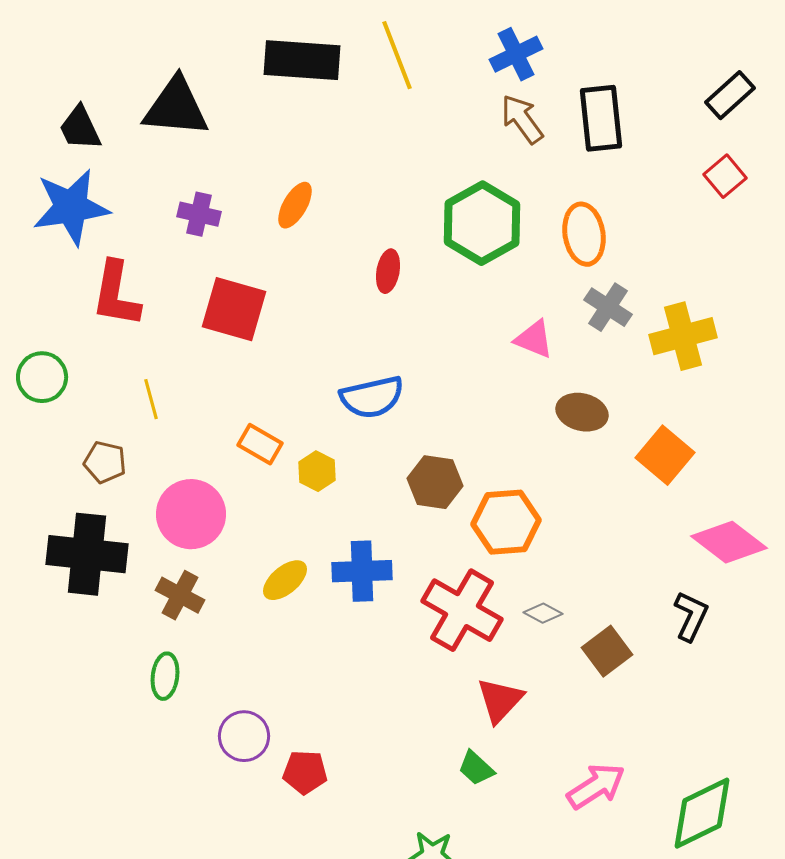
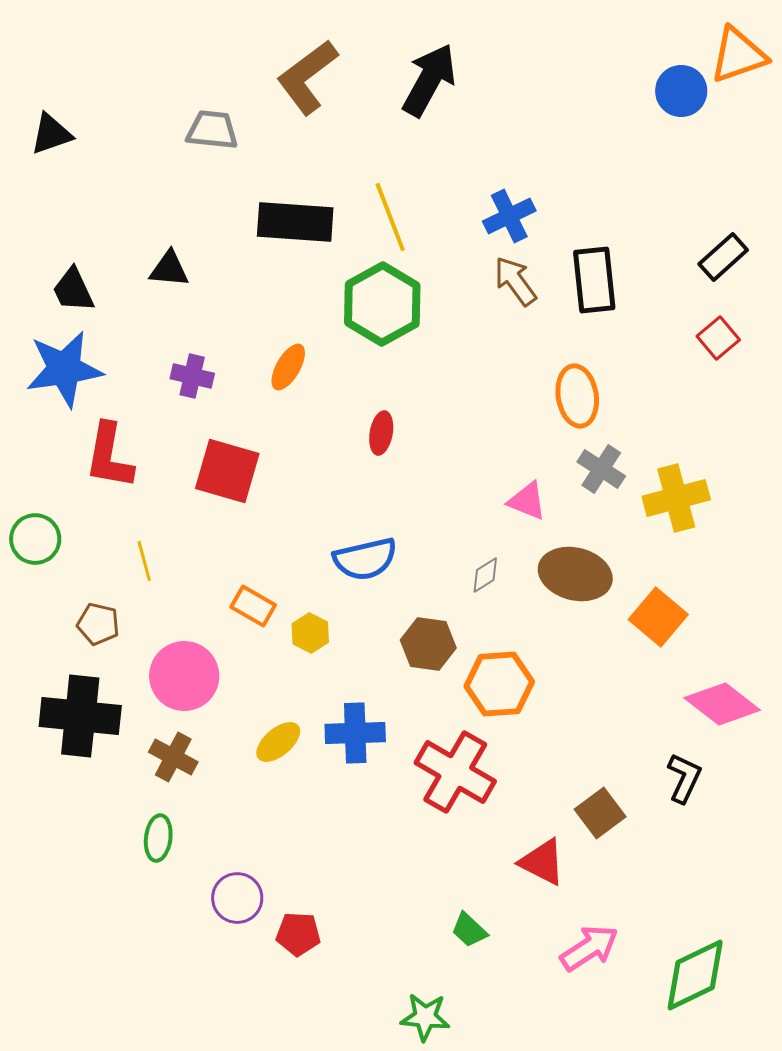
black triangle: (176, 107) -> (169, 269), size x0.6
green hexagon: (482, 223) -> (382, 304), moved
brown ellipse: (582, 412) -> (575, 574), size x1.4
gray diamond: (543, 613) -> (485, 575), moved, turned -60
red triangle: (500, 700) -> (542, 862), moved, turned -46

